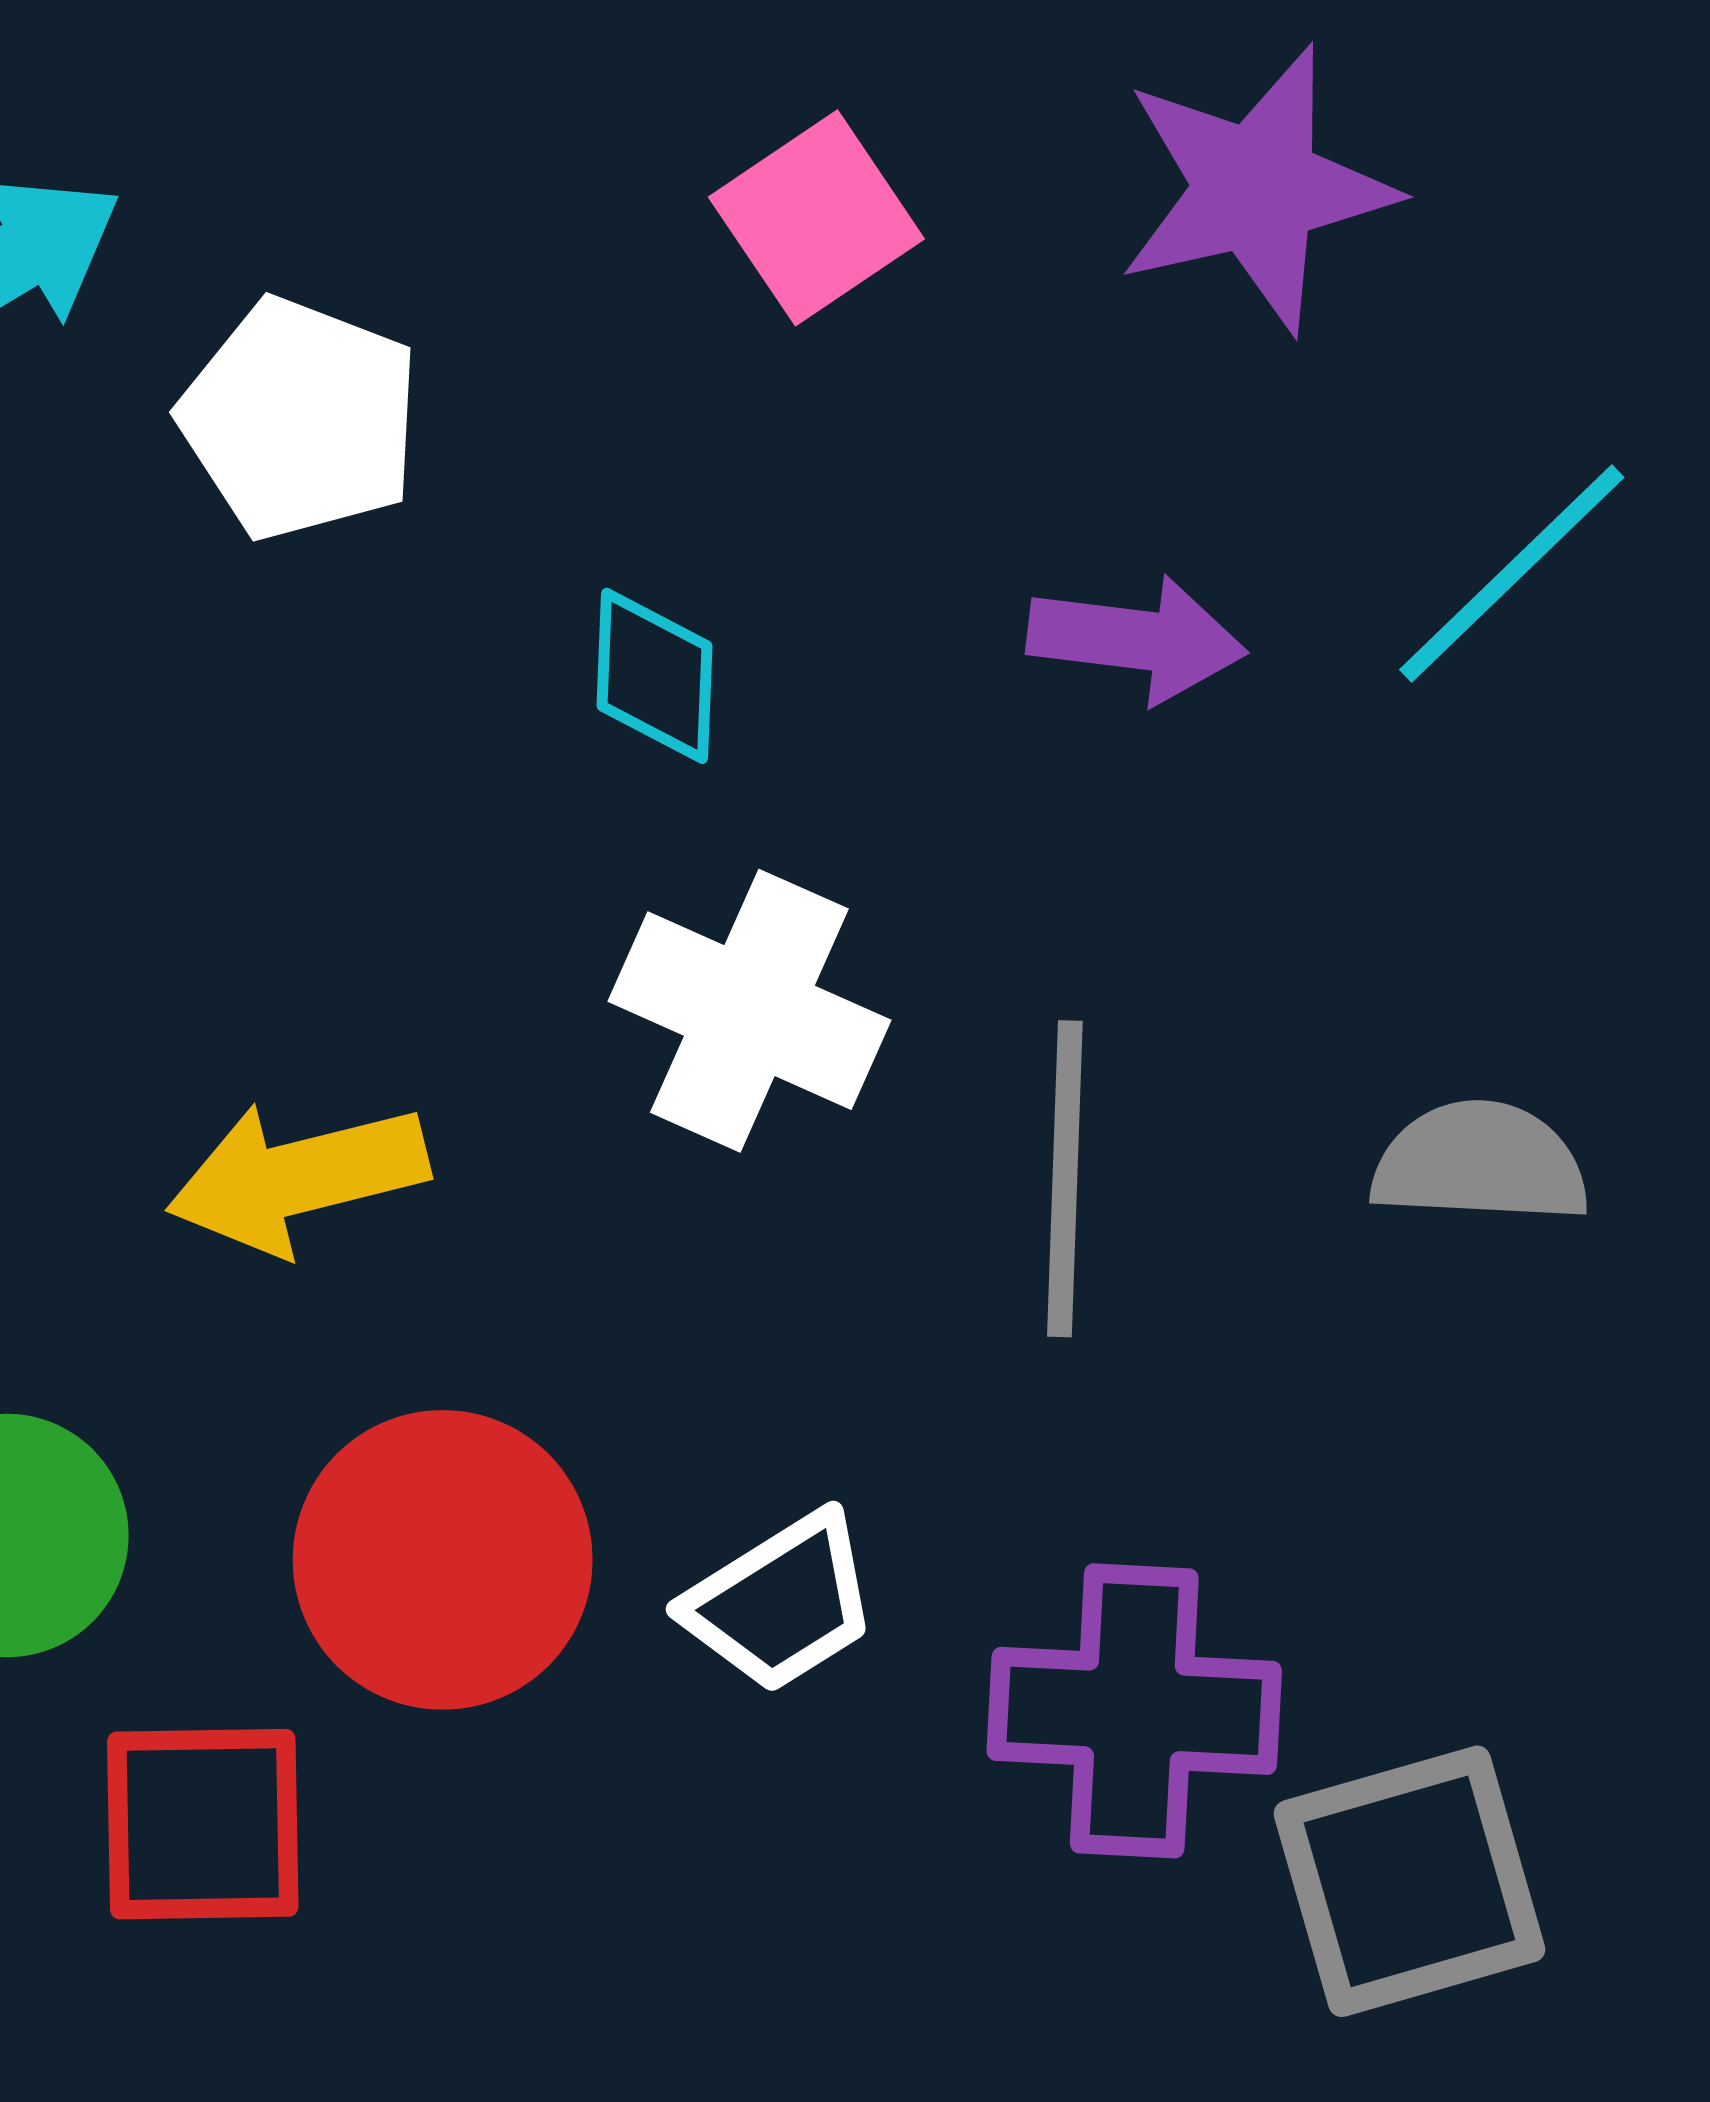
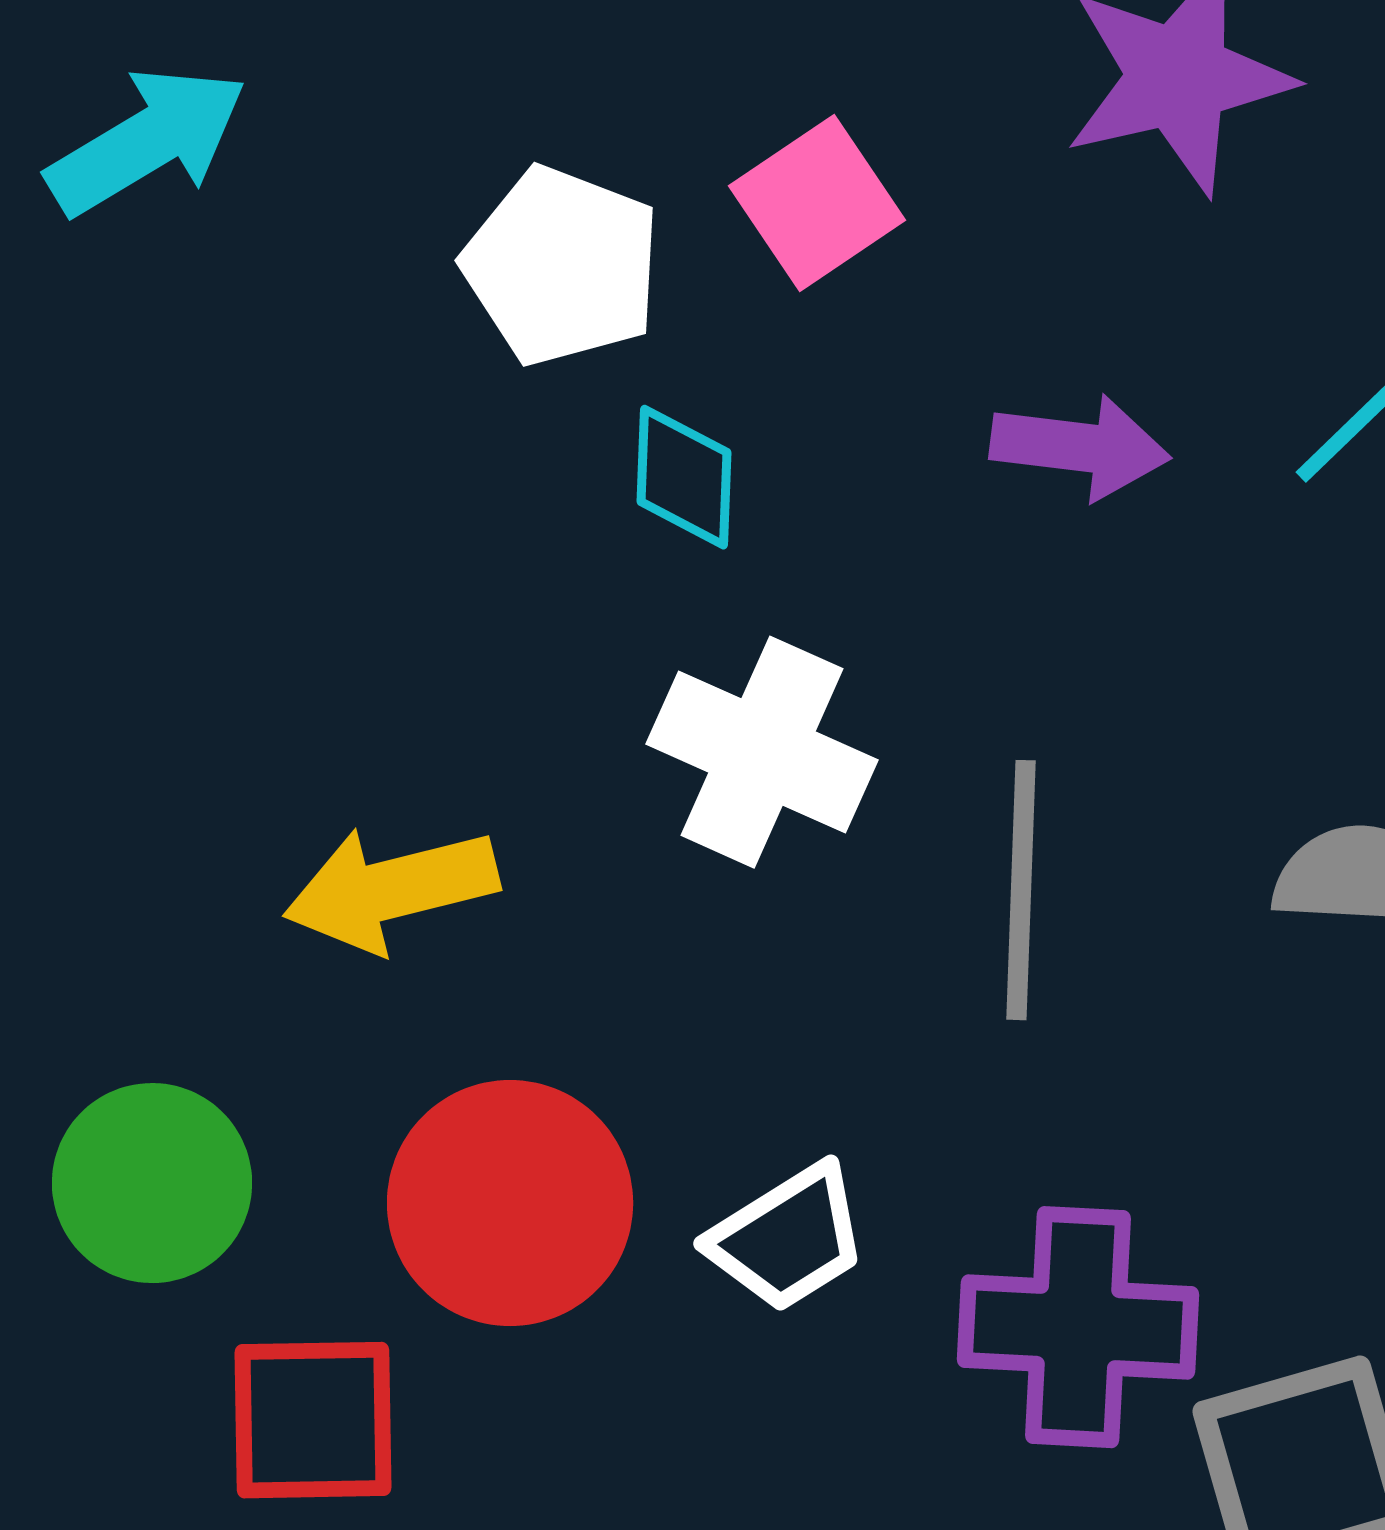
pink square: (816, 218) -> (817, 203), moved
white pentagon: (300, 419) -> (562, 266), moved

